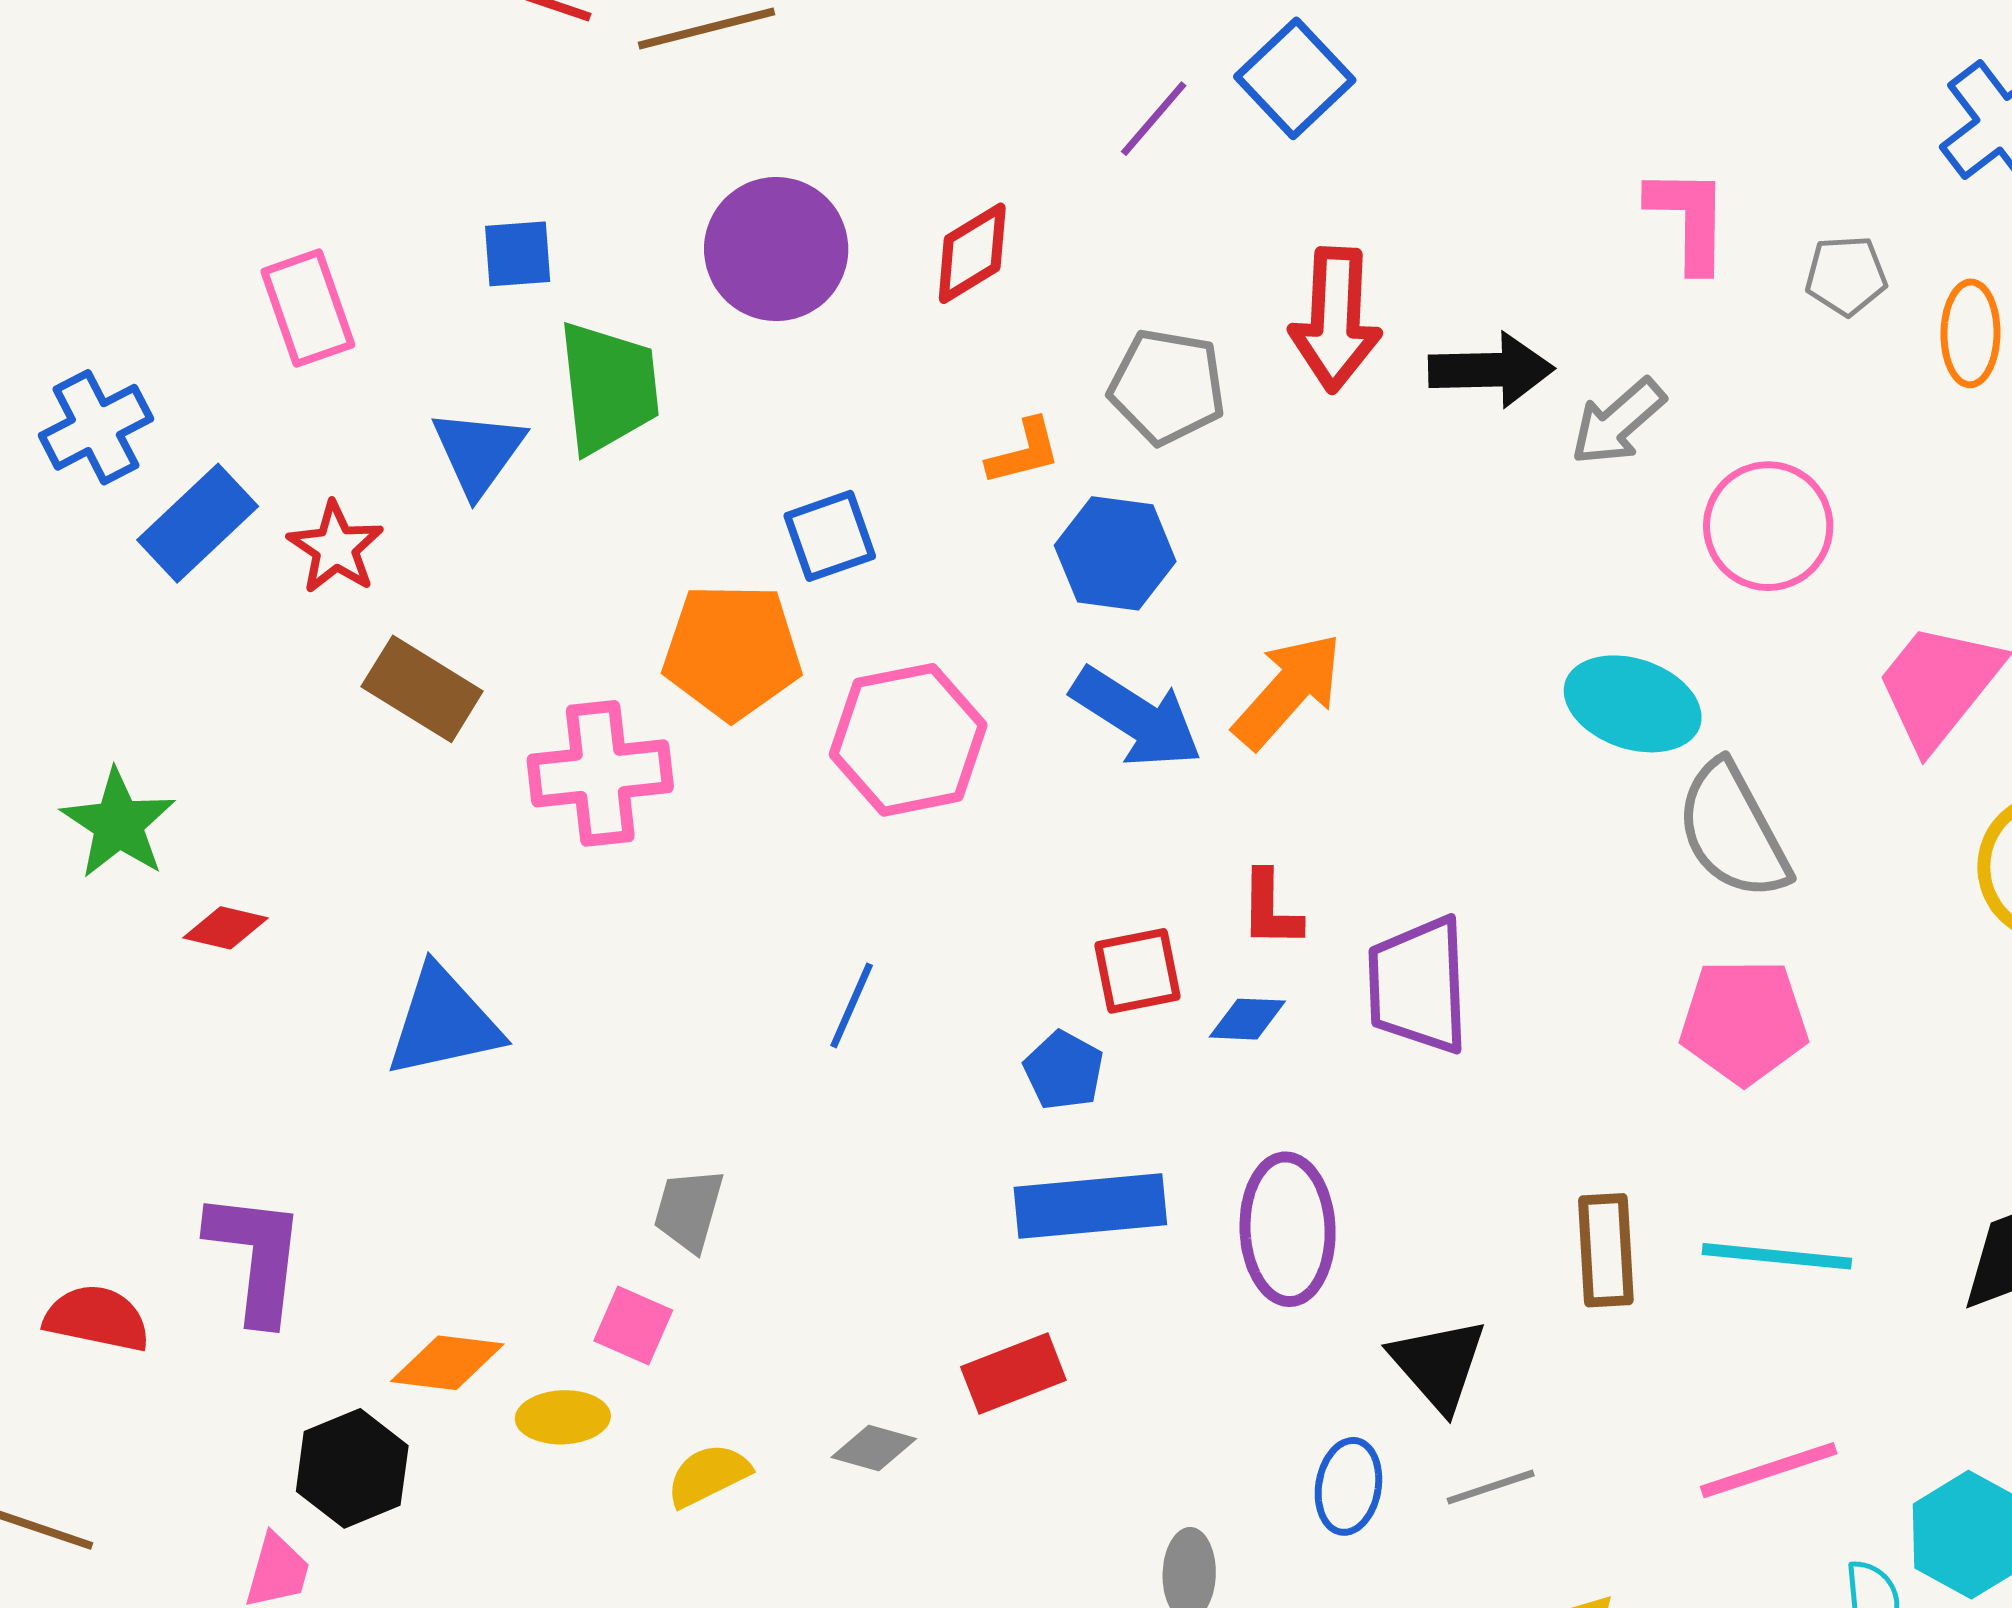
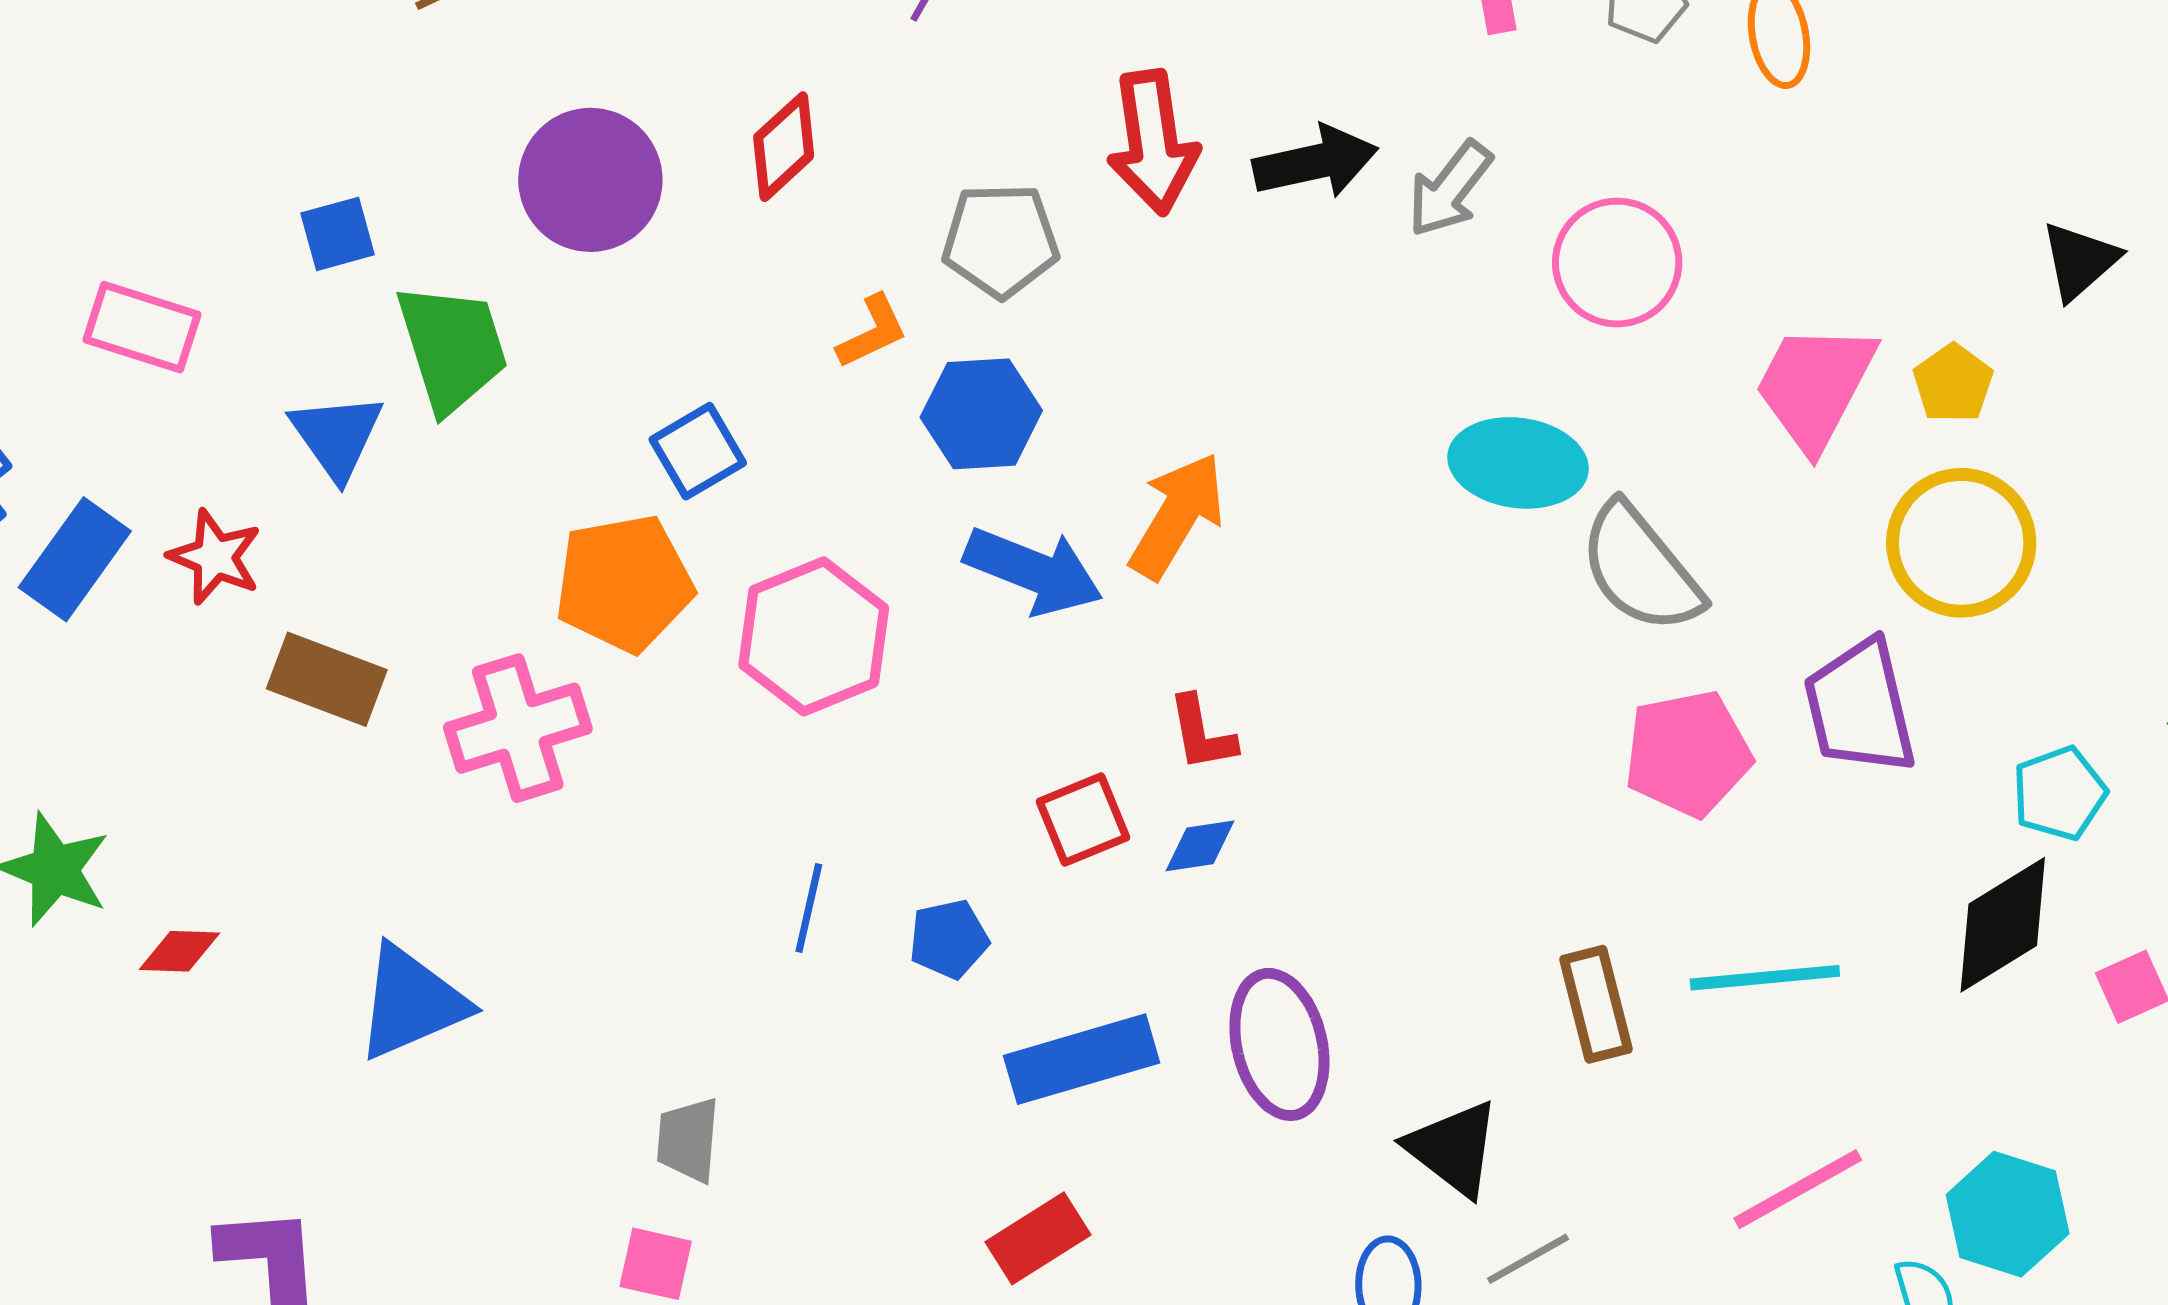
pink rectangle: (308, 308) -> (142, 327), turned -42
purple trapezoid: (1418, 985) -> (1860, 707), moved
blue pentagon: (1064, 1071) -> (949, 939), moved, turned -30

